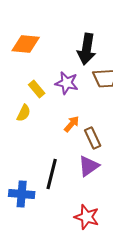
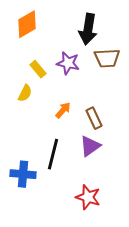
orange diamond: (26, 44) -> (27, 24), turned -36
orange arrow: (72, 124) -> (63, 110), moved

